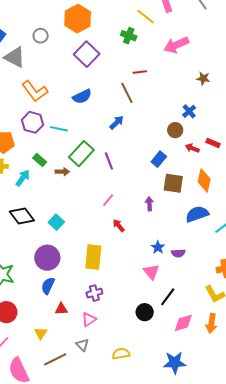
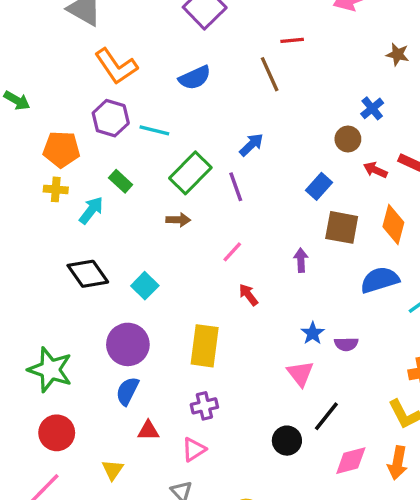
blue arrow: (117, 122) -> (251, 145), moved
brown arrow: (62, 172) -> (178, 220), moved

